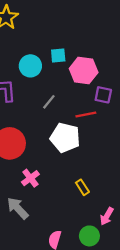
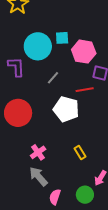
cyan circle: (30, 66) -> (38, 46), size x1.4
pink cross: (30, 178) -> (38, 152), moved
gray arrow: (18, 208) -> (38, 176), moved

